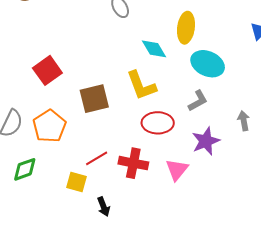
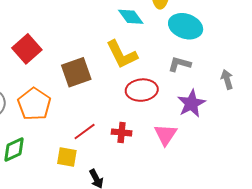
gray L-shape: (198, 101) -> (179, 64), turned -130
red cross: (133, 163) -> (122, 132), size x0.7

